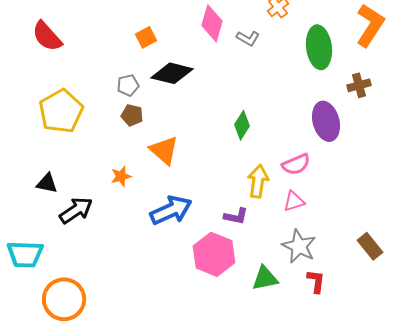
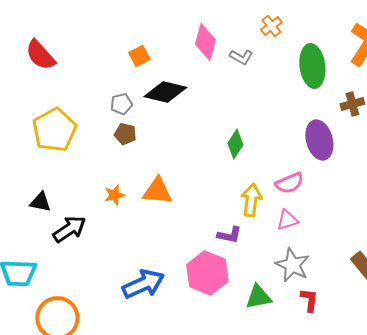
orange triangle: (164, 150) -> (157, 191), moved, turned -36
blue arrow: (171, 210) -> (143, 284), moved

